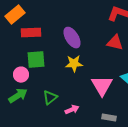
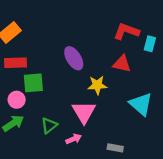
red rectangle: (31, 33) -> (15, 63), moved
yellow star: (74, 64) -> (97, 85), moved
pink triangle: (102, 86) -> (84, 112), moved

